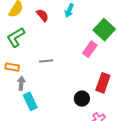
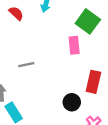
pink rectangle: (90, 49) -> (74, 45), turned -35

